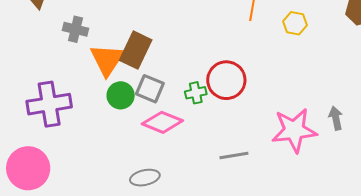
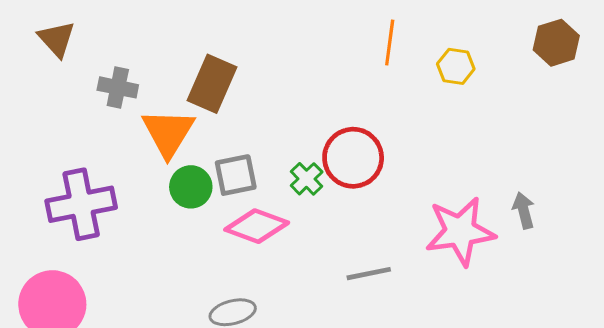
brown rectangle: (136, 50) -> (212, 84), moved
gray square: (150, 89) -> (236, 175), turned -32
green cross: (196, 93) -> (307, 179), turned -30

